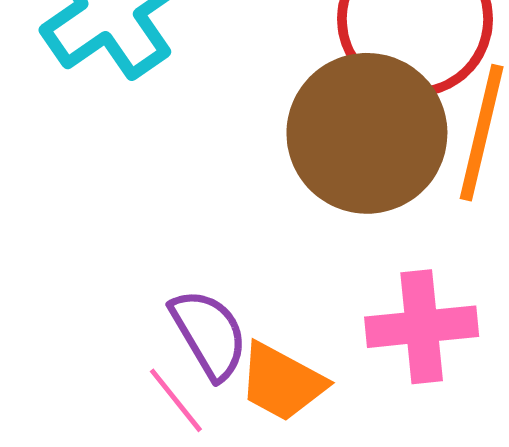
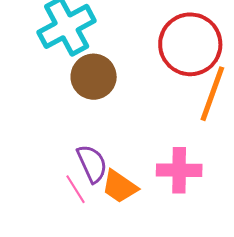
brown circle: (367, 133) -> (94, 77), moved, size x0.7

